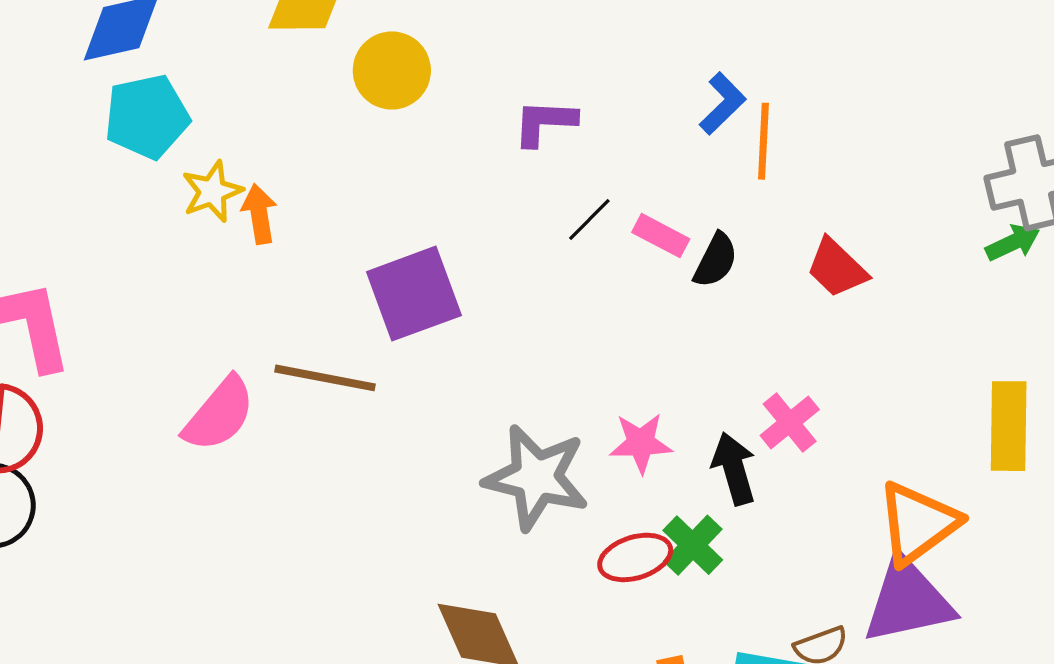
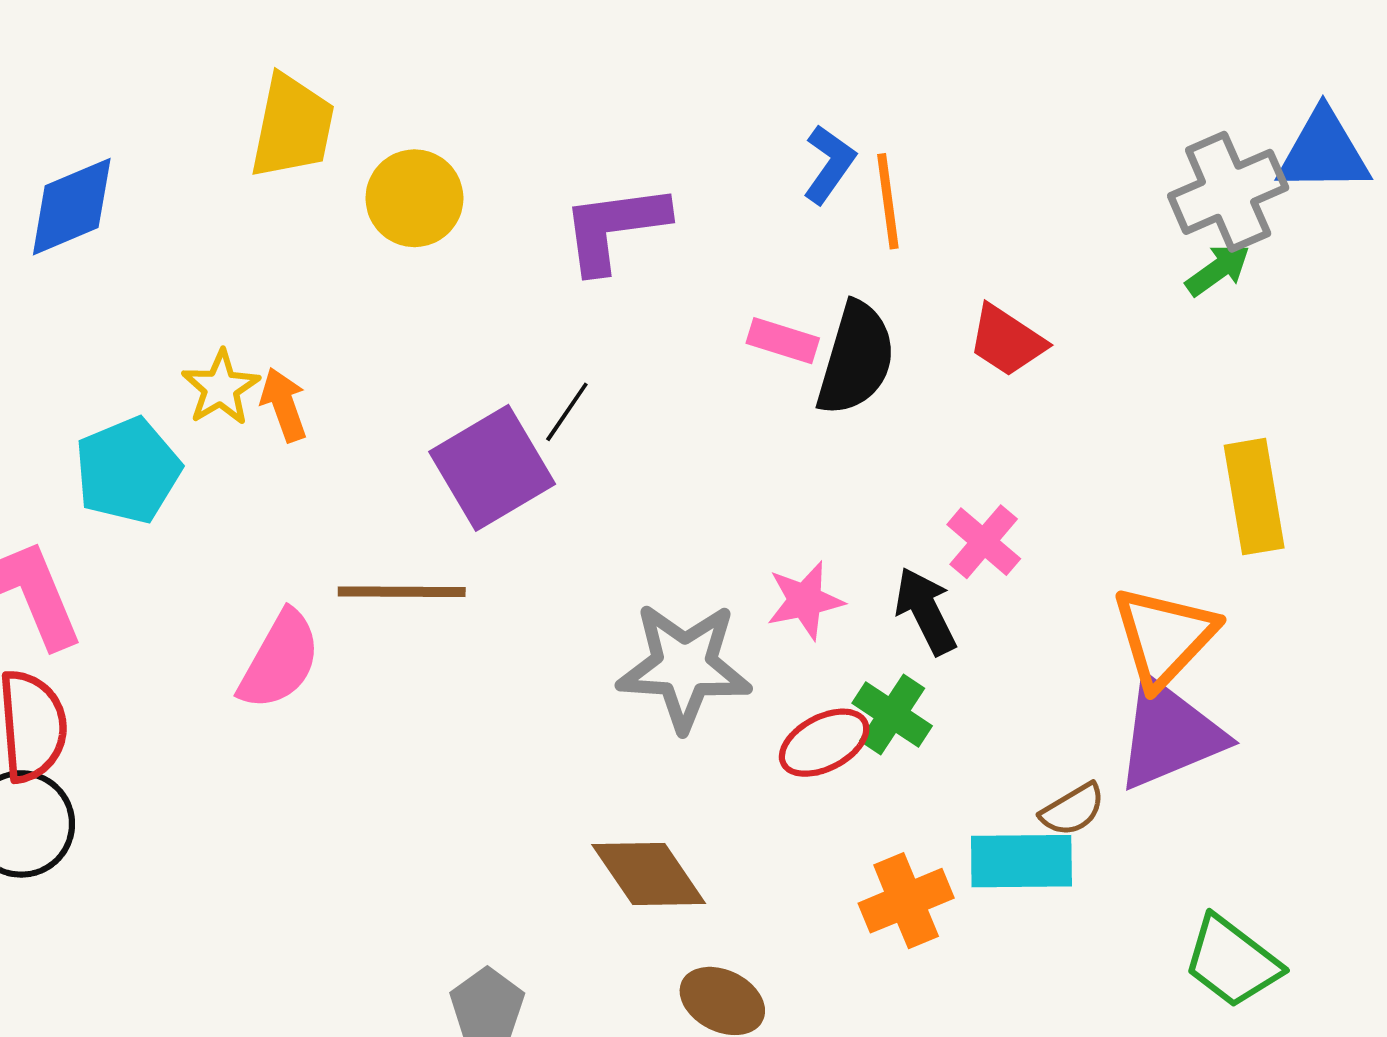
cyan pentagon: (147, 117) -> (128, 470), moved
purple L-shape: (545, 123) -> (614, 228), size x1.4
black line: (589, 219) -> (567, 412), moved
black semicircle: (716, 260) -> (856, 359), size x1.6

